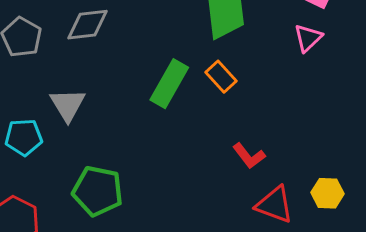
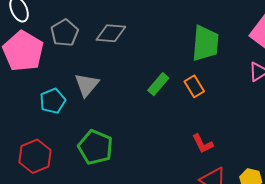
green rectangle: (169, 84) -> (158, 84), size x0.7
cyan pentagon: (24, 137) -> (53, 101), turned -30

